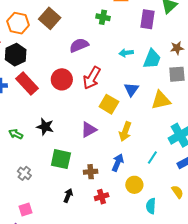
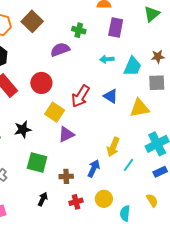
green cross: (103, 17) -> (79, 30), moved
purple rectangle: (147, 19) -> (116, 28), moved
red arrow: (92, 78) -> (80, 96), moved
blue triangle: (131, 89) -> (111, 96), turned -35
yellow square: (109, 104) -> (55, 112), moved
black star: (45, 127) -> (23, 129), turned -30
yellow arrow: (125, 131) -> (113, 147), moved
yellow circle: (134, 185) -> (104, 199), moved

